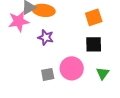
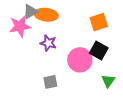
black square: (94, 44) -> (99, 50), turned 30
pink circle: (72, 68) -> (80, 60), moved

